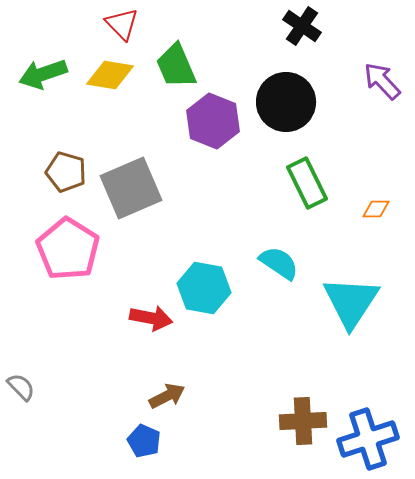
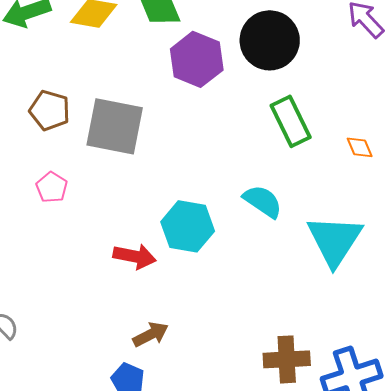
gray square: (131, 188) -> (115, 126), turned 34
orange diamond: (376, 209) -> (360, 147), turned 68
pink pentagon: (68, 249) -> (52, 187), size x0.5

